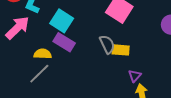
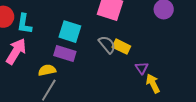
cyan square: (62, 21) -> (70, 32), moved
yellow rectangle: (121, 50) -> (121, 47), turned 36

